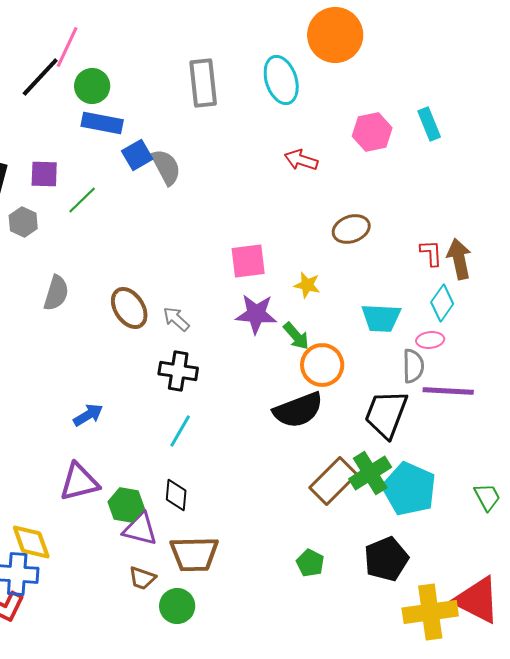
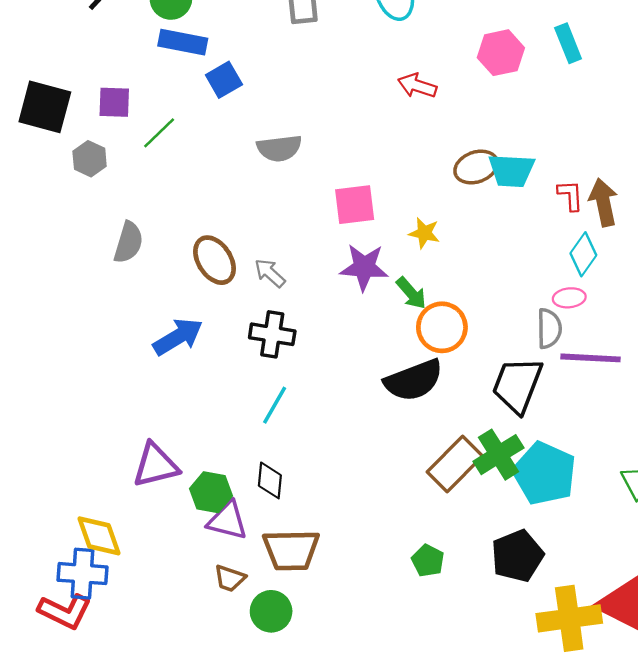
gray semicircle: (166, 167) -> (279, 148), moved, turned 111
cyan trapezoid: (381, 318) -> (511, 171), moved
blue arrow: (88, 415) -> (178, 337), moved, size x1.4

